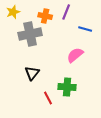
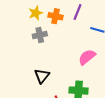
yellow star: (13, 12) -> (36, 13), moved
gray cross: (30, 34) -> (40, 35), size x0.6

